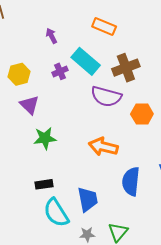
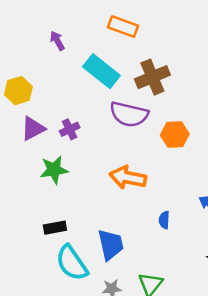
purple cross: (60, 71) -> (70, 129), moved
purple triangle: (29, 105) -> (33, 129), turned 50
blue semicircle: (131, 181) -> (164, 220), size x0.5

